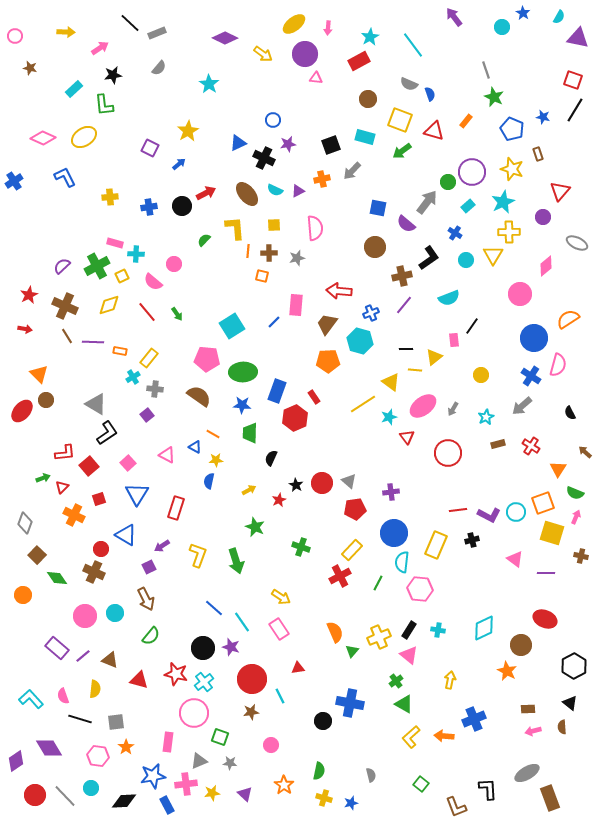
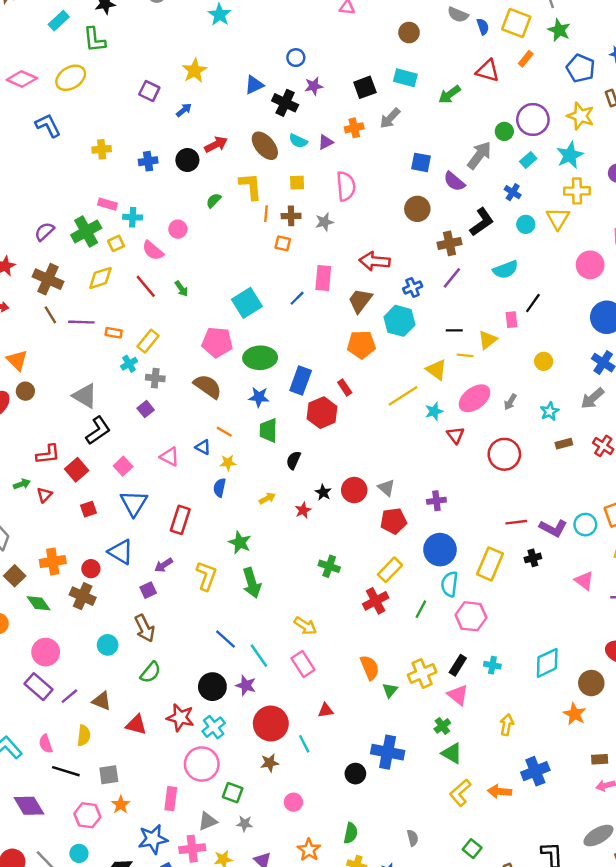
yellow square: (400, 120) -> (516, 23), moved
orange cross: (74, 515) -> (53, 562), moved, turned -35
green star: (255, 527) -> (240, 542), moved
pink circle: (85, 616) -> (46, 652), moved

